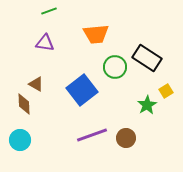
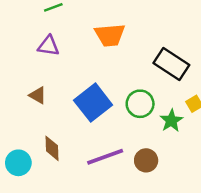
green circle: (115, 67) -> (140, 104), moved
brown diamond: (24, 104) -> (52, 148), moved

